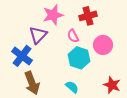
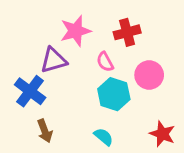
purple triangle: (38, 35) -> (54, 60), turned 30
brown arrow: (32, 83) -> (45, 131), size x0.7

